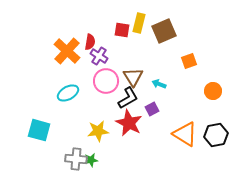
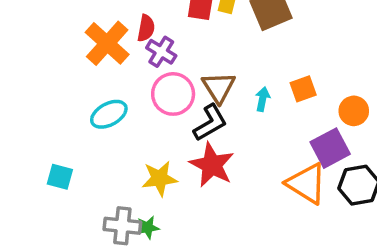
orange square: (189, 61) -> (303, 89), moved
cyan arrow: (159, 84) -> (263, 99), turned 80
purple square: (152, 109) -> (330, 148), moved, size x1.6
cyan square: (39, 130) -> (60, 177), size x0.7

